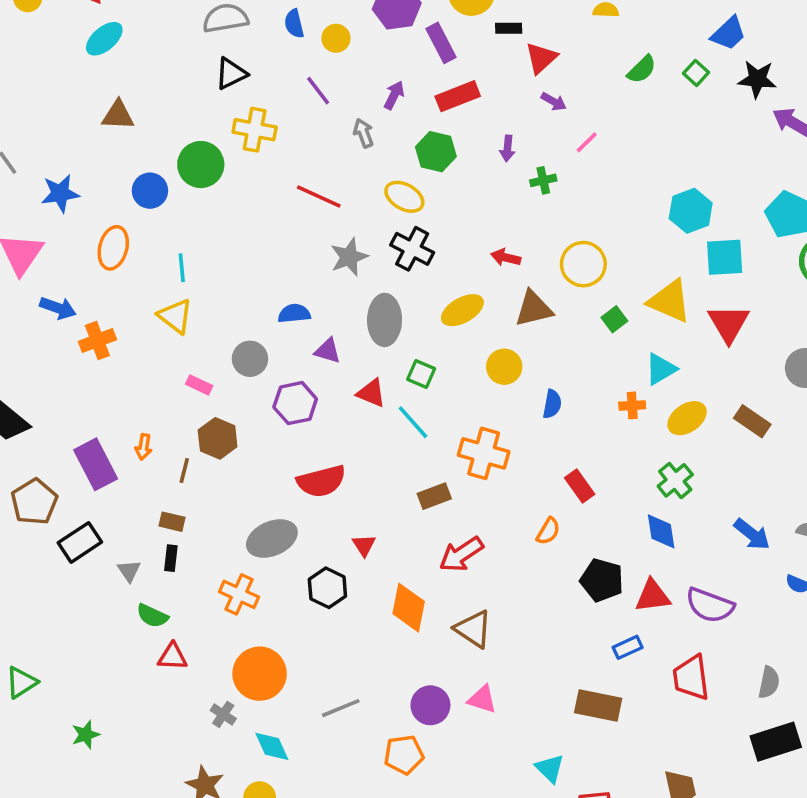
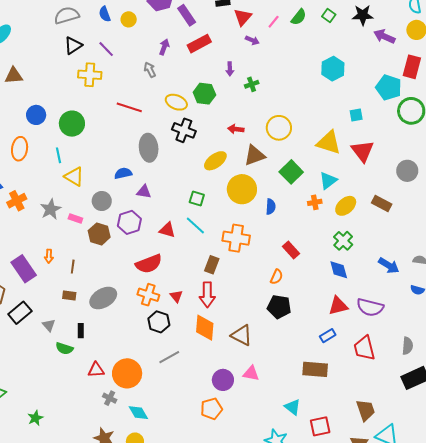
purple line: (318, 91) -> (106, 49), moved
pink line: (587, 142) -> (274, 22), moved
green hexagon: (436, 152) -> (204, 94), moved
green circle: (201, 165) -> (72, 124), moved
cyan hexagon: (691, 211) -> (333, 69), moved
gray star: (349, 257) -> (51, 209), moved
cyan square: (725, 257) -> (356, 115), size x0.6
yellow triangle: (175, 316) -> (74, 177), moved
green square: (614, 319) -> (291, 172), moved, size x1.6
gray ellipse: (385, 320) -> (149, 148), moved
yellow circle: (504, 367) -> (242, 189), size x1.5
red triangle: (371, 393) -> (167, 230), moved
brown hexagon: (218, 438) -> (99, 234), moved
brown rectangle: (434, 496) -> (212, 265), turned -42
gray ellipse: (272, 539) -> (103, 298), moved
red arrow: (461, 554) -> (207, 295), moved, turned -50
black rectangle: (171, 558) -> (81, 331), moved
black pentagon: (602, 580) -> (279, 307), moved
orange cross: (239, 594) -> (148, 295), moved
red triangle: (172, 657) -> (96, 370), moved
gray line: (341, 708) -> (169, 357), moved

